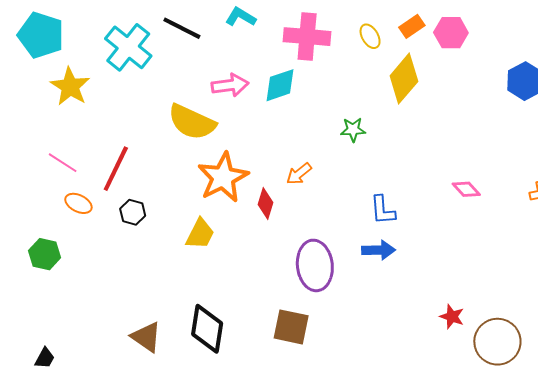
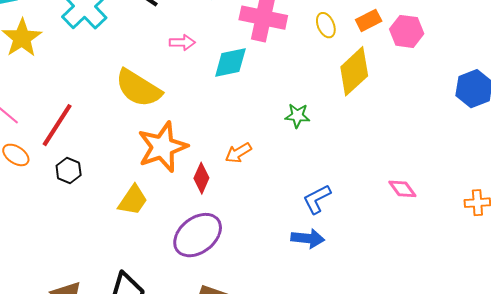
pink arrow: (230, 85) -> (182, 42), moved, size x0.7
blue L-shape: (383, 210) -> (317, 199), turned 60
purple ellipse: (315, 265) -> (198, 235), moved, turned 51

